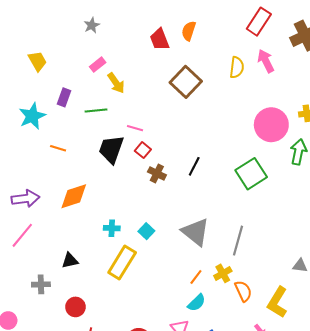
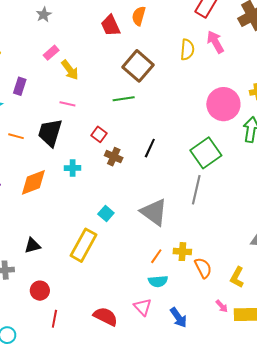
green line: (96, 111) -> (124, 99), moved
pink line: (135, 128) -> (67, 104), moved
black trapezoid: (111, 149) -> (50, 133), moved
cyan cross: (112, 228) -> (73, 168), moved
gray line: (238, 241) -> (196, 190), moved
yellow cross: (223, 273) -> (182, 252), turned 36
yellow L-shape: (277, 302) -> (237, 277), size x0.7
cyan semicircle: (197, 303) -> (158, 281), turned 42

